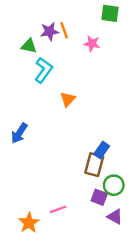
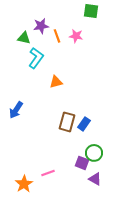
orange line: (64, 30) -> (57, 36), moved
orange triangle: (68, 99) -> (56, 82), turned 32
brown rectangle: (94, 165) -> (67, 122), moved

